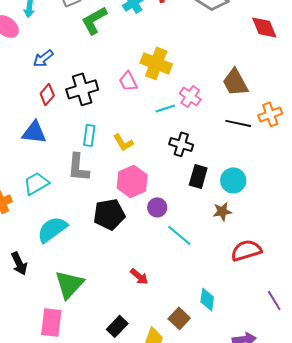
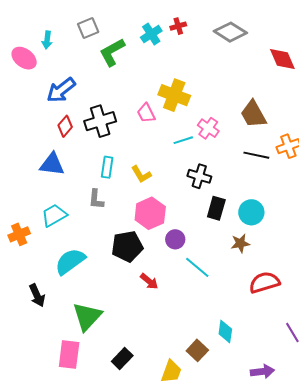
blue arrow: (43, 58) -> (61, 90), size x1.4
gray L-shape: (78, 167) -> (96, 199), size x0.7
red arrow: (139, 276) -> (149, 281), moved
black rectangle: (117, 326) -> (122, 358), moved

